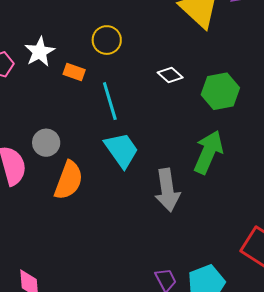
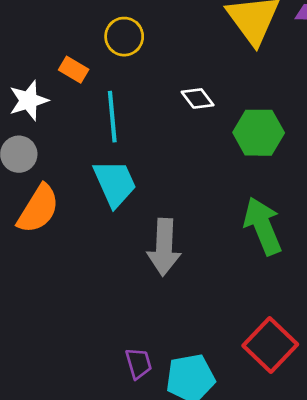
white star: (40, 52) -> (29, 100), moved
green arrow: (208, 152) -> (263, 226), moved, turned -57

